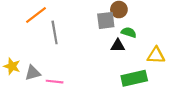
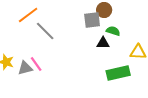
gray line: (55, 32) -> (45, 31), turned -35
pink line: (55, 82) -> (36, 64), moved, turned 49

